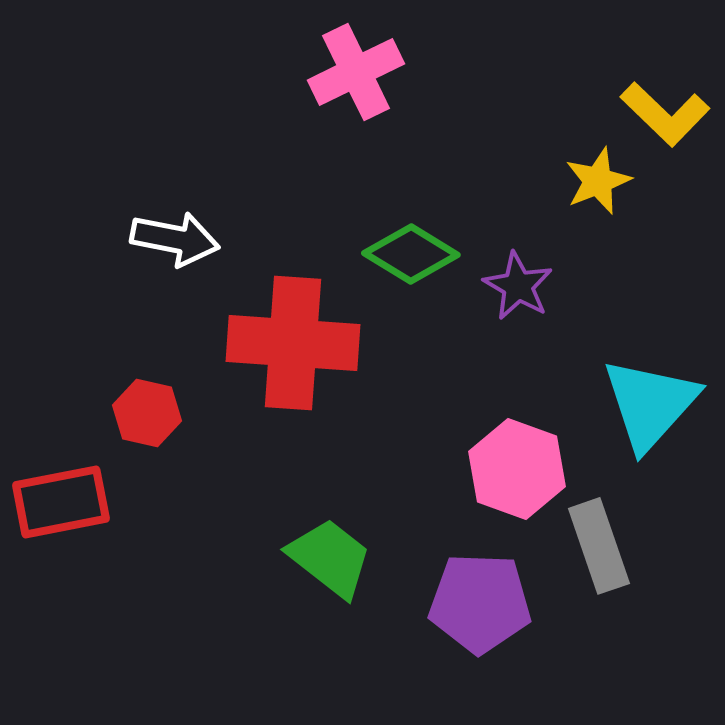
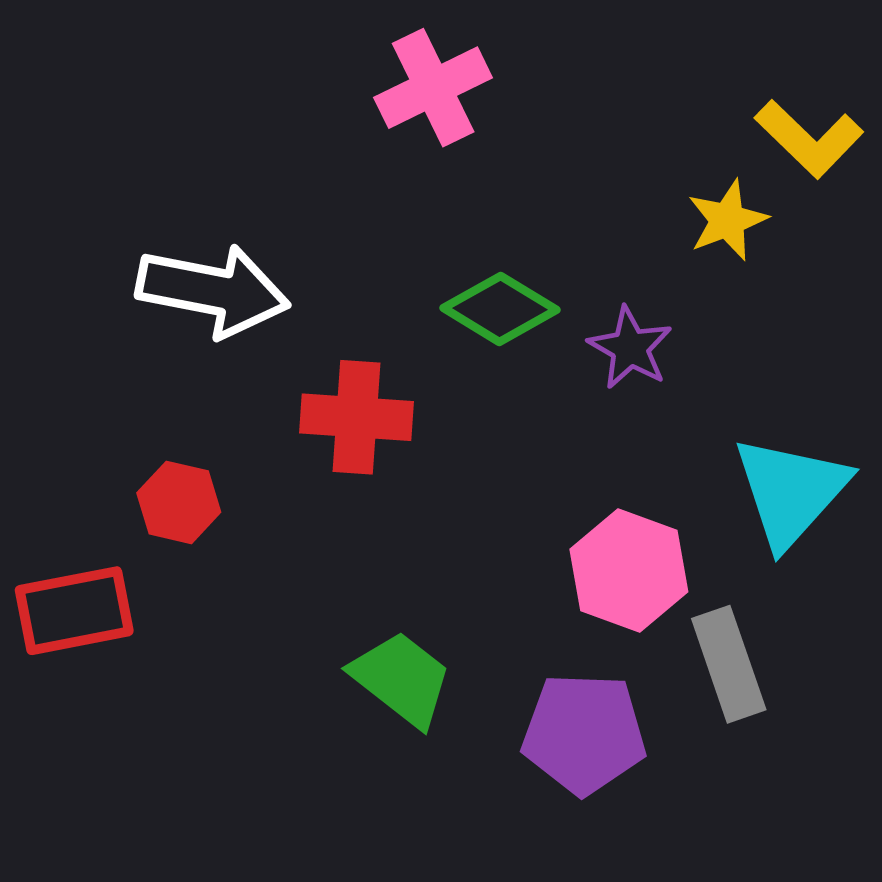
white arrow: (175, 239) -> (213, 291), size x1.4
red cross: (293, 343) -> (356, 417), size x0.7

